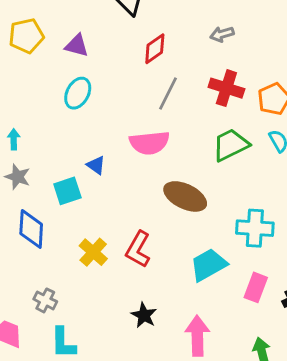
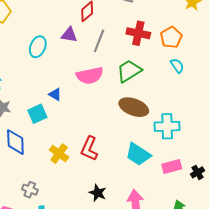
purple triangle: (77, 46) -> (69, 35), moved
green trapezoid: (231, 145) -> (129, 71), moved
brown ellipse: (185, 196) -> (134, 107), moved
cyan trapezoid: (208, 265) -> (138, 154), turned -112
pink rectangle: (256, 287) -> (172, 166), turned 60

